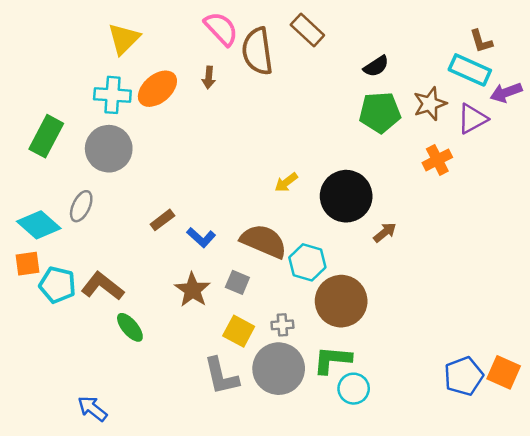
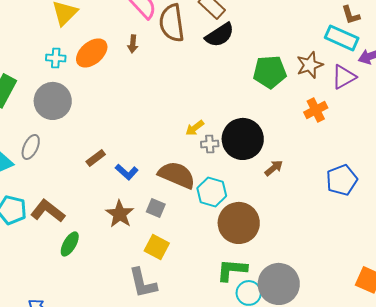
black semicircle: (376, 66) -> (220, 35), moved, size x1.4
cyan cross: (112, 95) -> (56, 58), size x0.7
gray cross: (282, 325) -> (210, 144), moved
green ellipse: (130, 327) -> (70, 244), turned 70
gray circle: (279, 369) -> (279, 284), moved
blue pentagon: (464, 376) -> (342, 180), moved

